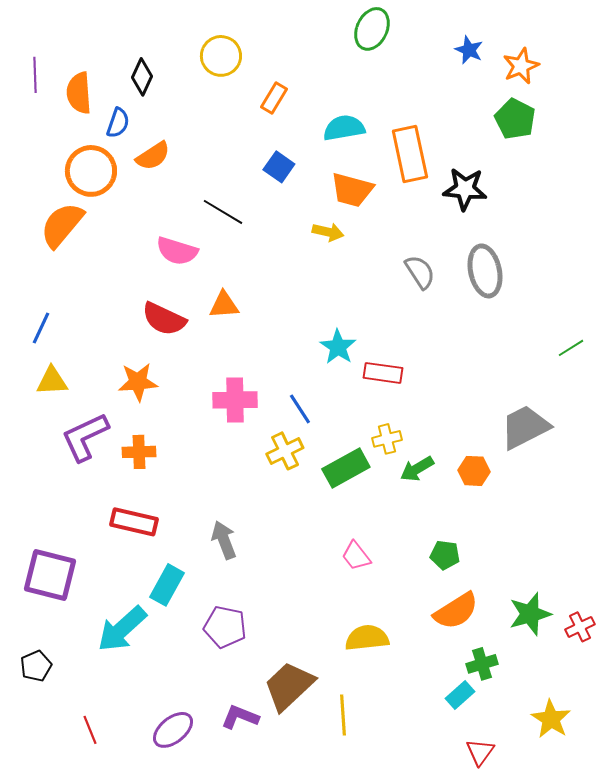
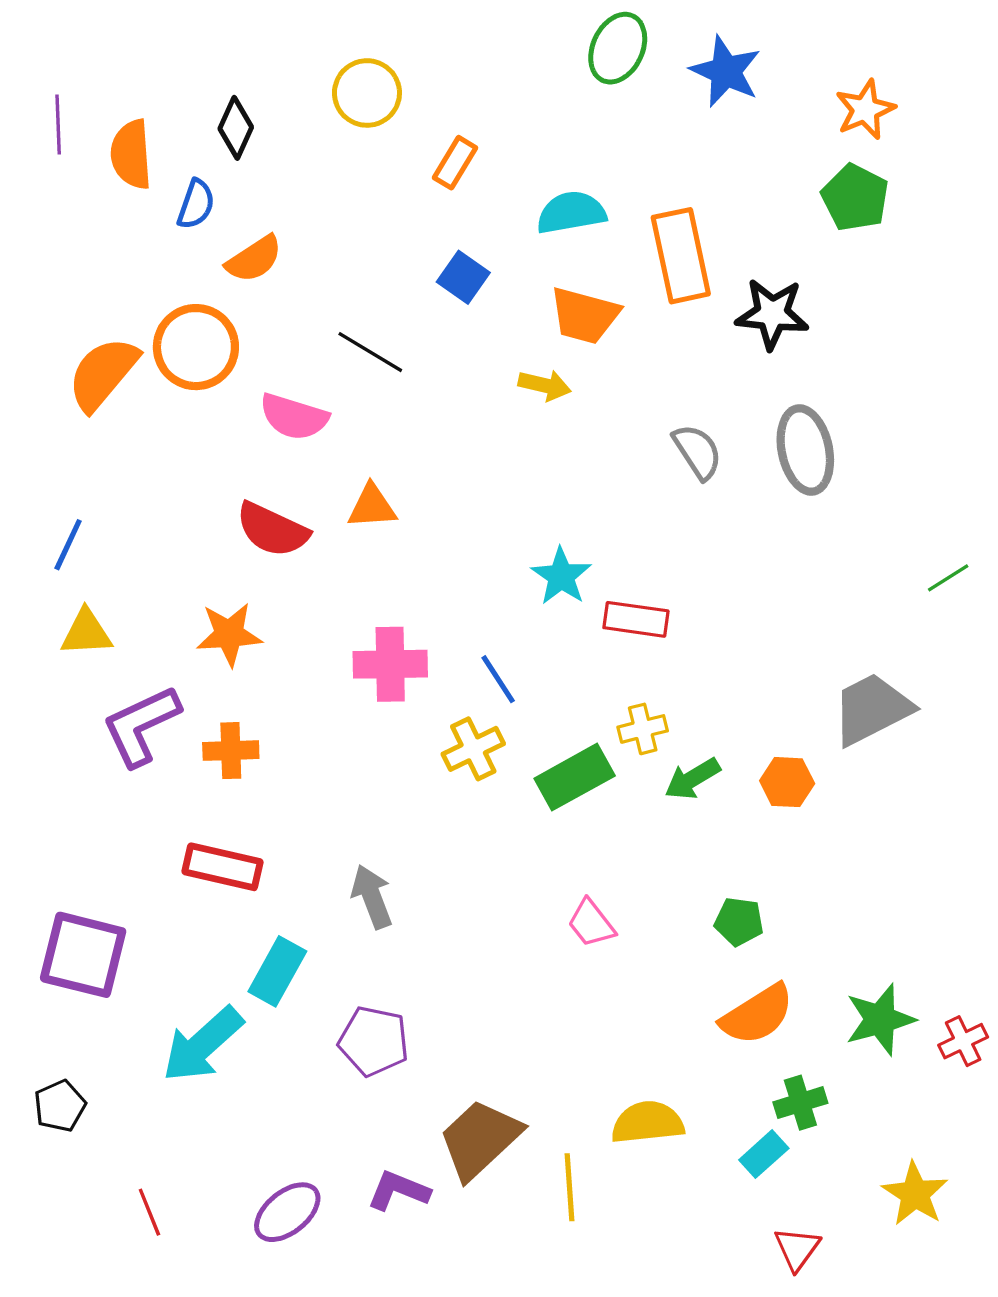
blue star: (469, 50) -> (726, 71), moved, size x1.5
orange circle: (91, 171) -> (196, 347), moved
yellow semicircle: (367, 638) -> (648, 1122), moved

